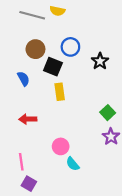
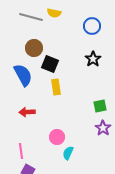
blue circle: (70, 47) -> (92, 26), moved
blue semicircle: (23, 79) -> (23, 75), size x1.6
green square: (108, 113) -> (100, 106), turned 32
cyan semicircle: (73, 164) -> (68, 153), turned 64

